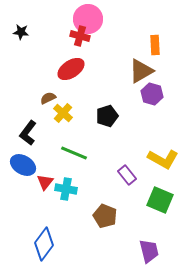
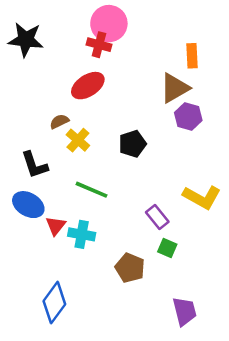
black star: (21, 32) -> (26, 40), size x1.8
black L-shape: (28, 133) -> (35, 165), turned -55
green square: (160, 200) -> (167, 248), moved, size x0.6

